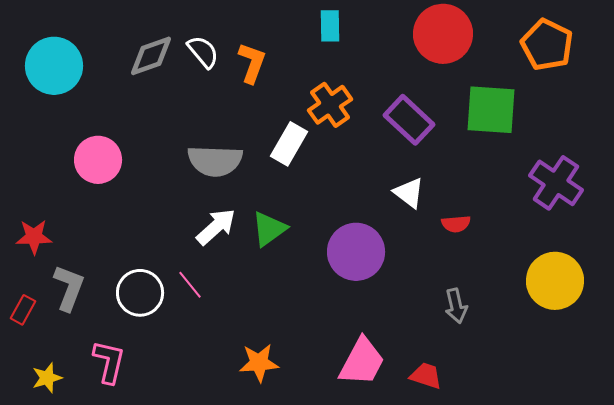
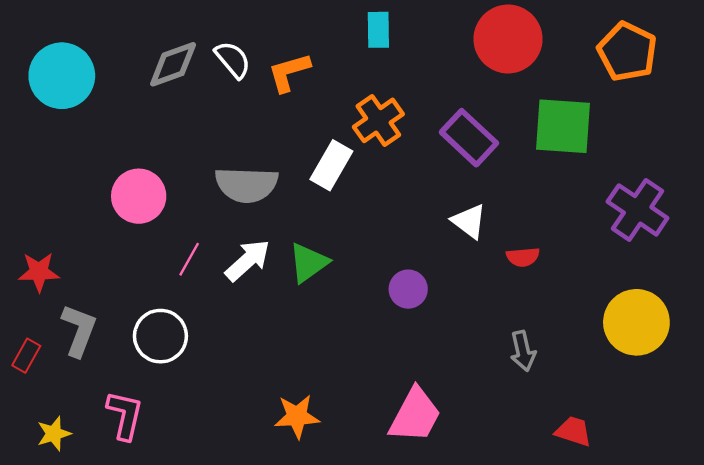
orange L-shape: (252, 63) -> (289, 72), turned -126
pink circle: (98, 160) -> (139, 196), moved
purple circle: (356, 252) -> (408, 289), size x0.6
pink line: (190, 285) -> (189, 259), moved, turned 68
red trapezoid: (426, 376) -> (573, 431), moved

